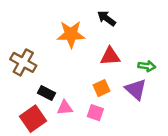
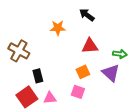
orange star: (71, 34) -> (58, 28), size x0.7
black rectangle: (46, 93) -> (38, 76), turned 48
pink triangle: (65, 108) -> (50, 98), moved

